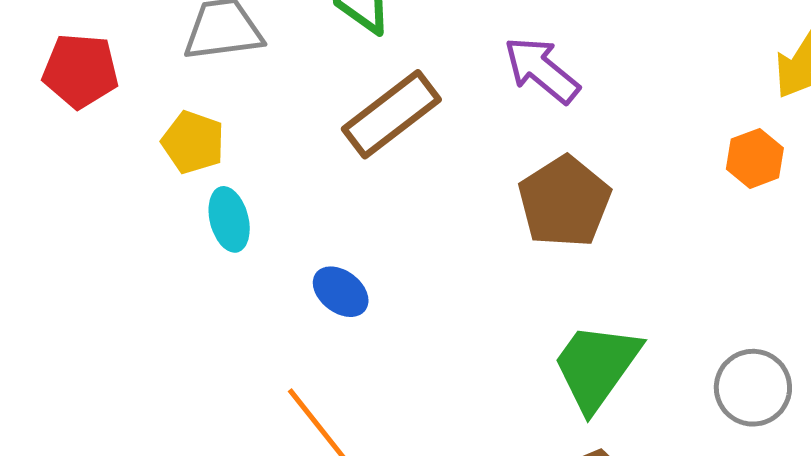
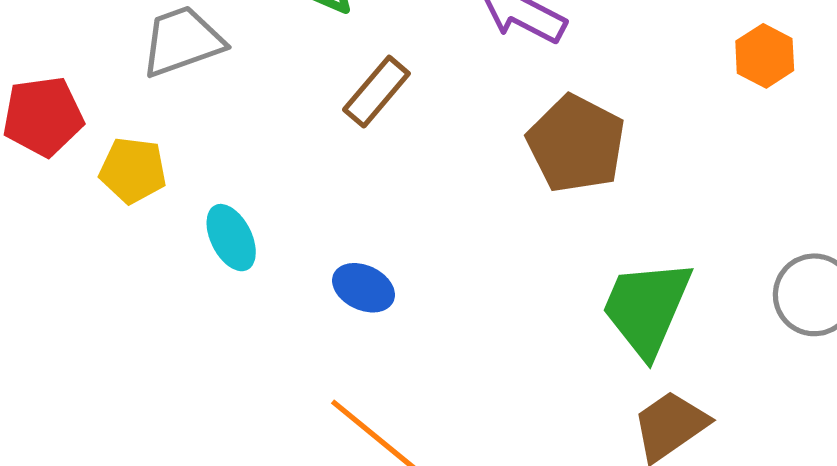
brown rectangle: (391, 114) -> (376, 92), size x0.7
yellow pentagon: (193, 142) -> (133, 170), moved

